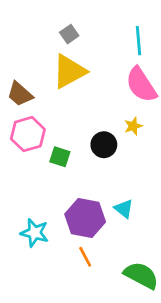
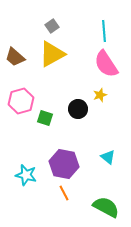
brown trapezoid: (20, 94) -> (15, 57), moved
cyan triangle: (124, 209) -> (108, 157), moved

